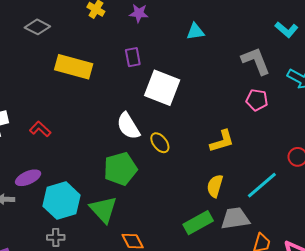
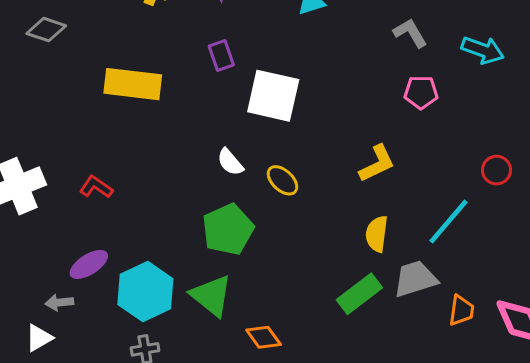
gray diamond: (37, 27) -> (46, 30), moved
gray L-shape: (256, 61) -> (410, 33), size x0.7
white semicircle: (128, 126) -> (230, 162), size x0.7

